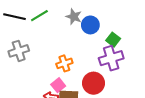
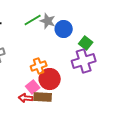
green line: (39, 16) -> (33, 20), moved
red circle: (93, 83) -> (50, 79), moved

